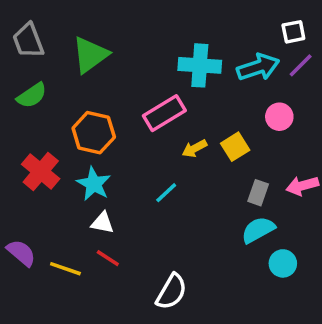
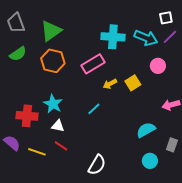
cyan arrow: (258, 67) -> (146, 38), turned 40
orange hexagon: (94, 133) -> (53, 61), moved
red cross: (41, 171) -> (27, 116), moved, turned -35
gray rectangle: (258, 193) -> (172, 145), moved
cyan circle: (283, 263) -> (150, 161), moved

